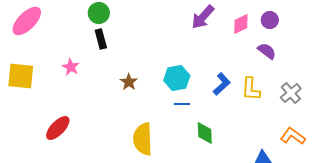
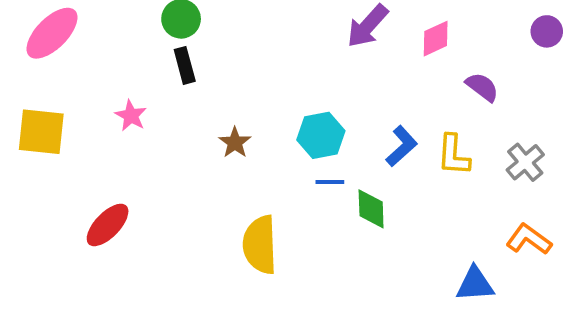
purple circle: (270, 20) -> (547, 31), moved
green diamond: (205, 133) -> (371, 209), moved

